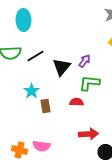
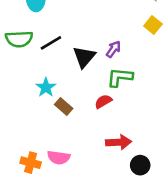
red semicircle: (77, 102) -> (103, 101), turned -32
brown rectangle: (46, 106) -> (64, 107), turned -40

